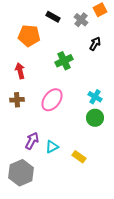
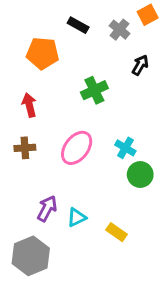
cyan cross: (95, 97) -> (125, 148), moved

